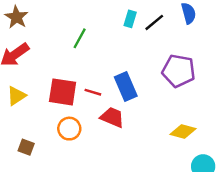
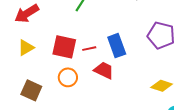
red line: (93, 92) -> (89, 49), turned -32
brown square: (26, 147) -> (31, 90), size x1.5

